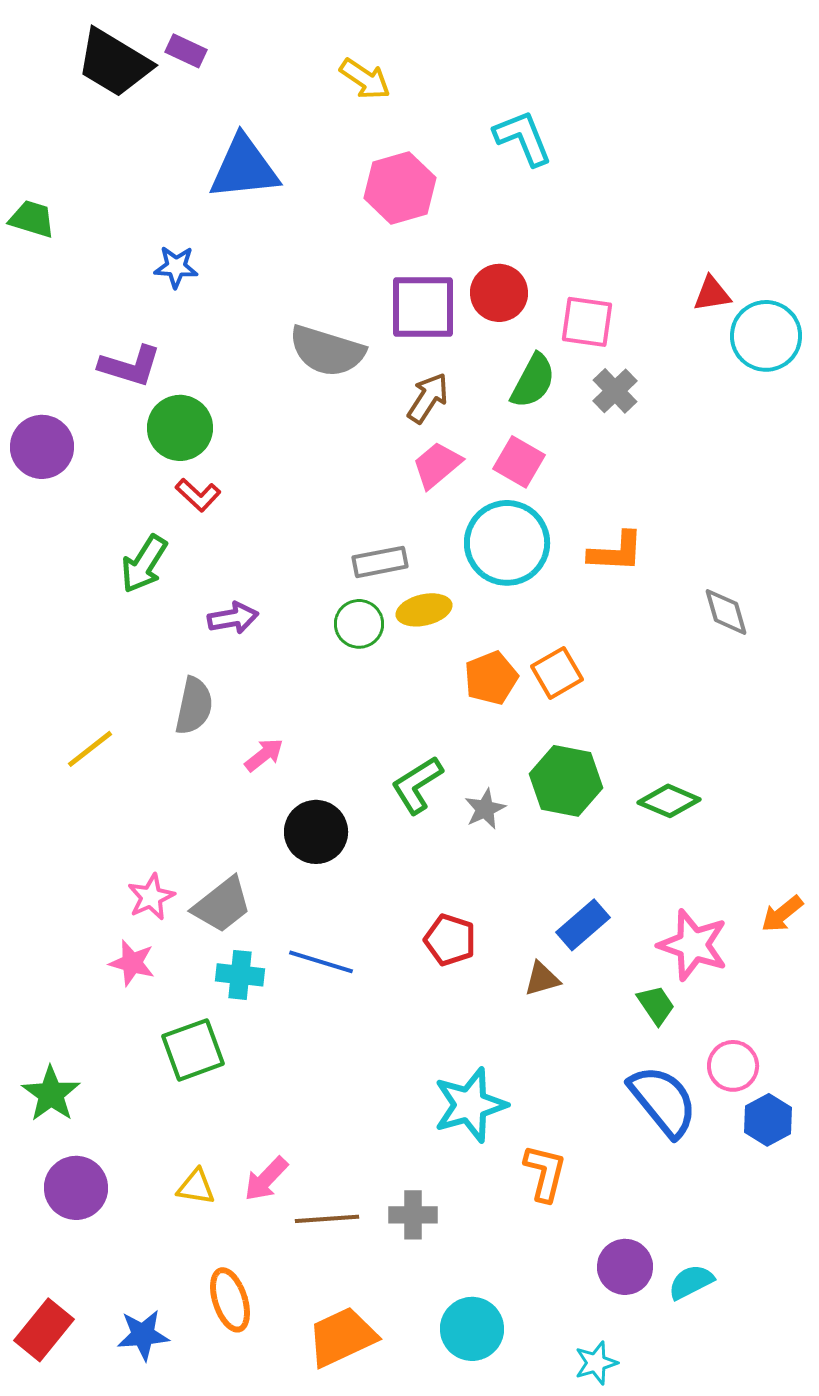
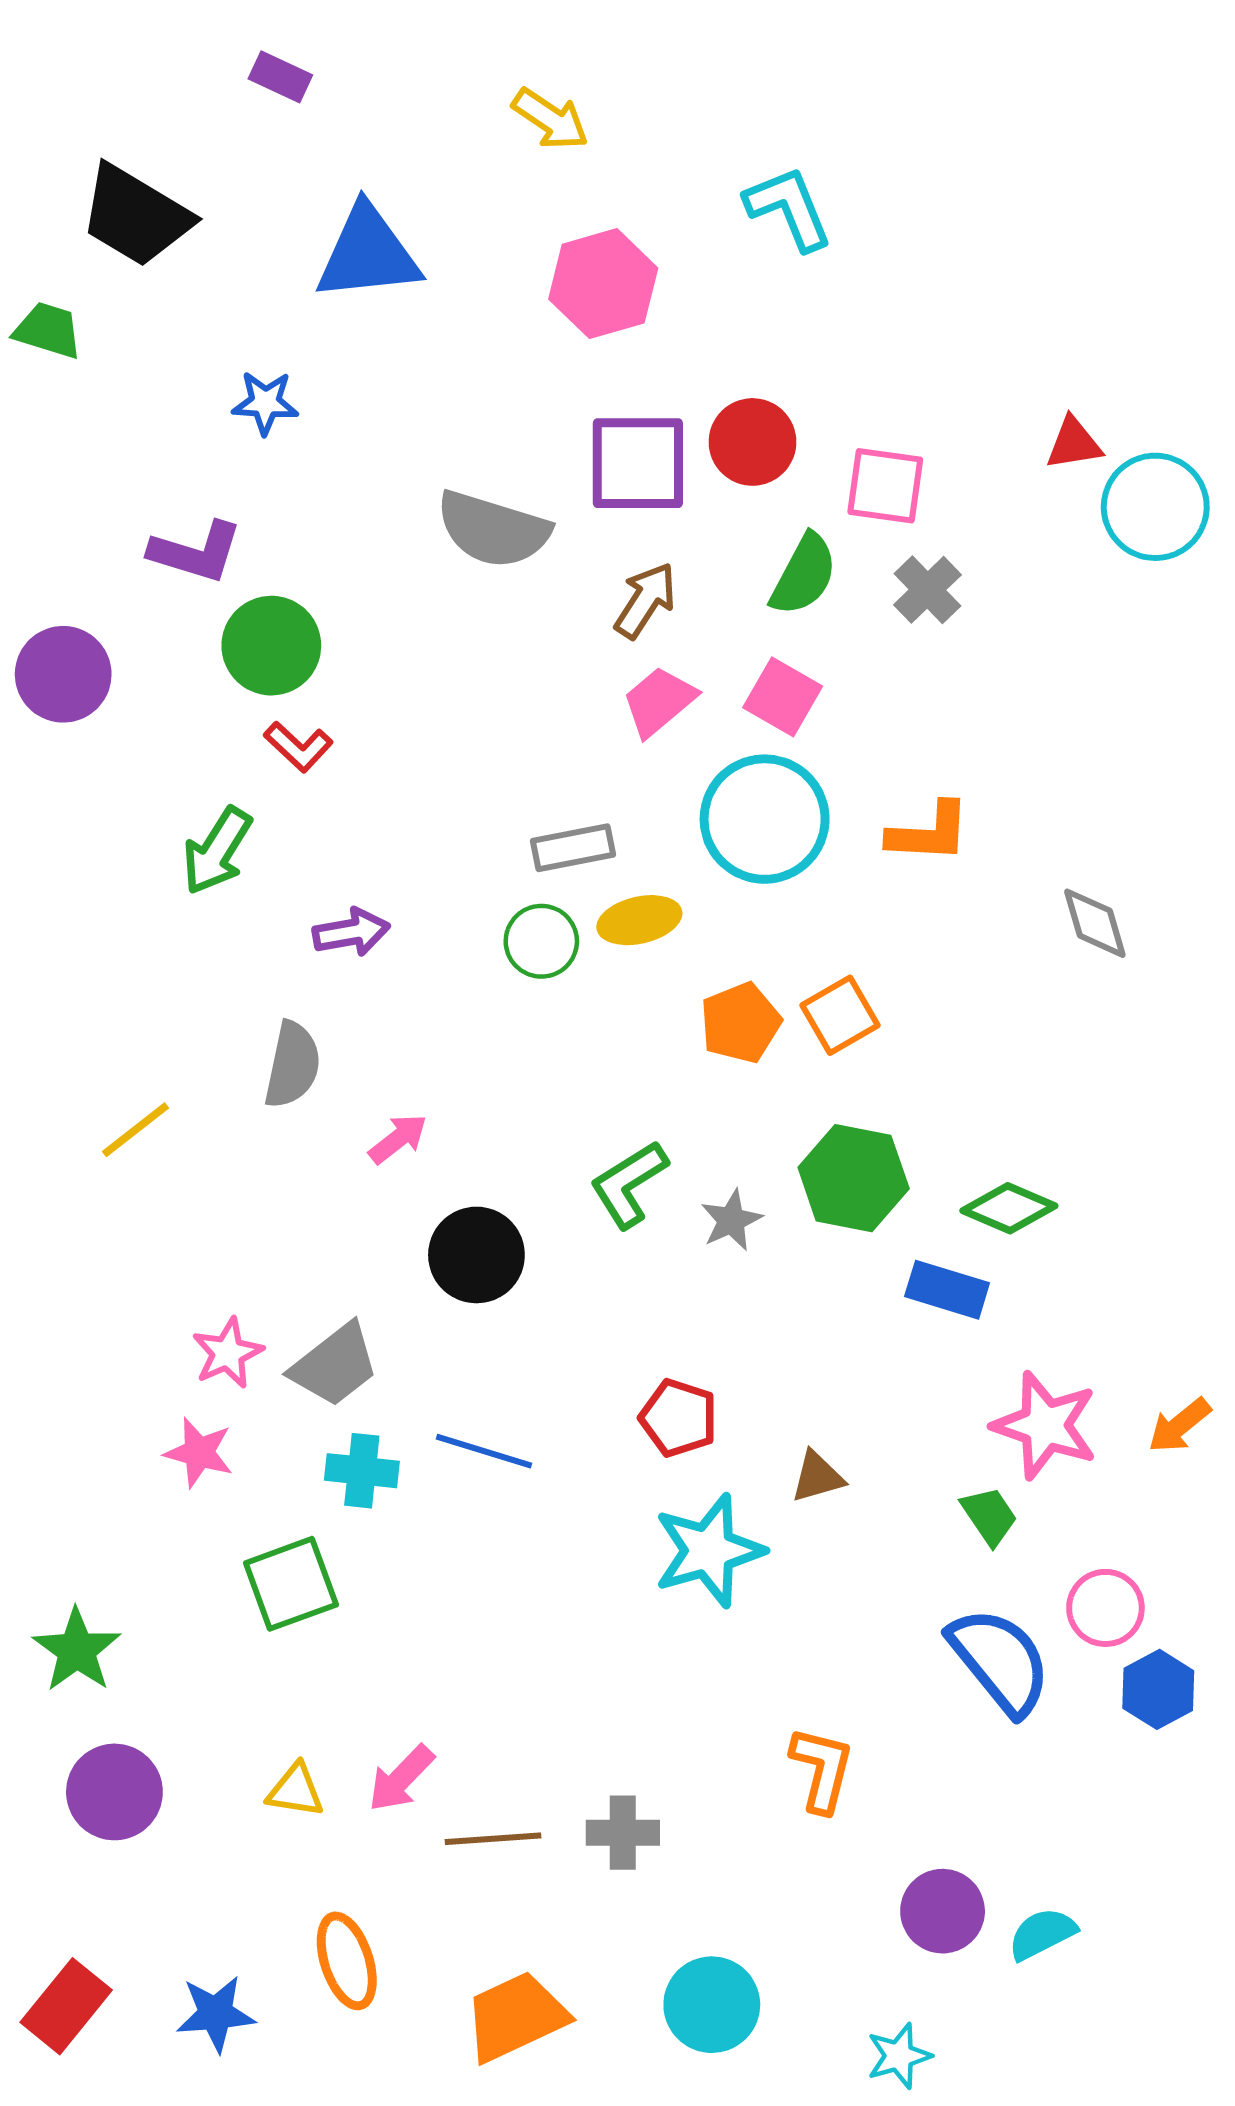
black trapezoid: (114, 63) -> (136, 216), moved
orange arrow: (782, 914) -> (1179, 1425), moved
blue rectangle: (583, 925) -> (947, 1290), moved, turned 58
cyan star: (470, 1105) -> (709, 1551), moved

